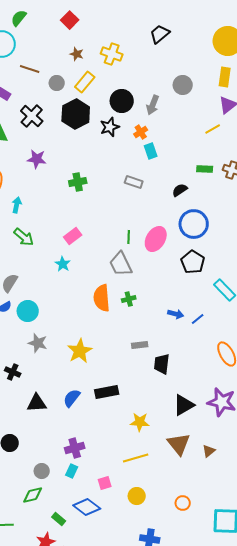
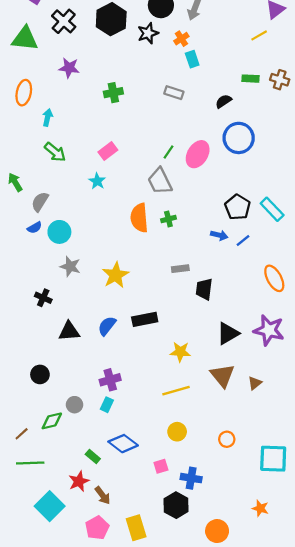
green line: (129, 237) -> (168, 152), turned 32
black pentagon: (193, 262) -> (238, 207), moved
pink square: (105, 483) -> (161, 466), moved
green diamond: (33, 495) -> (52, 421), moved

